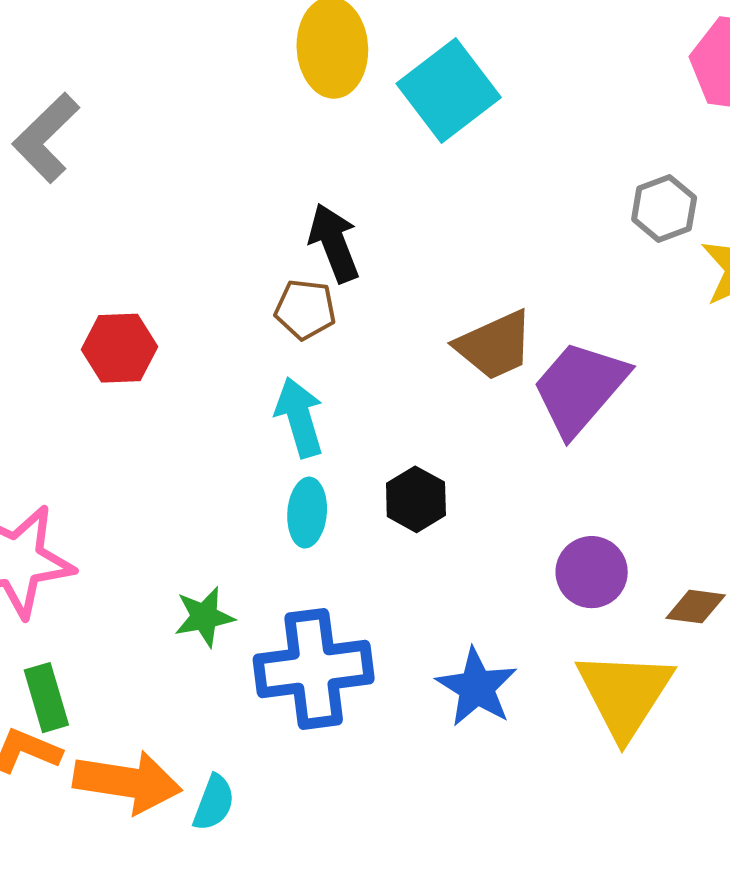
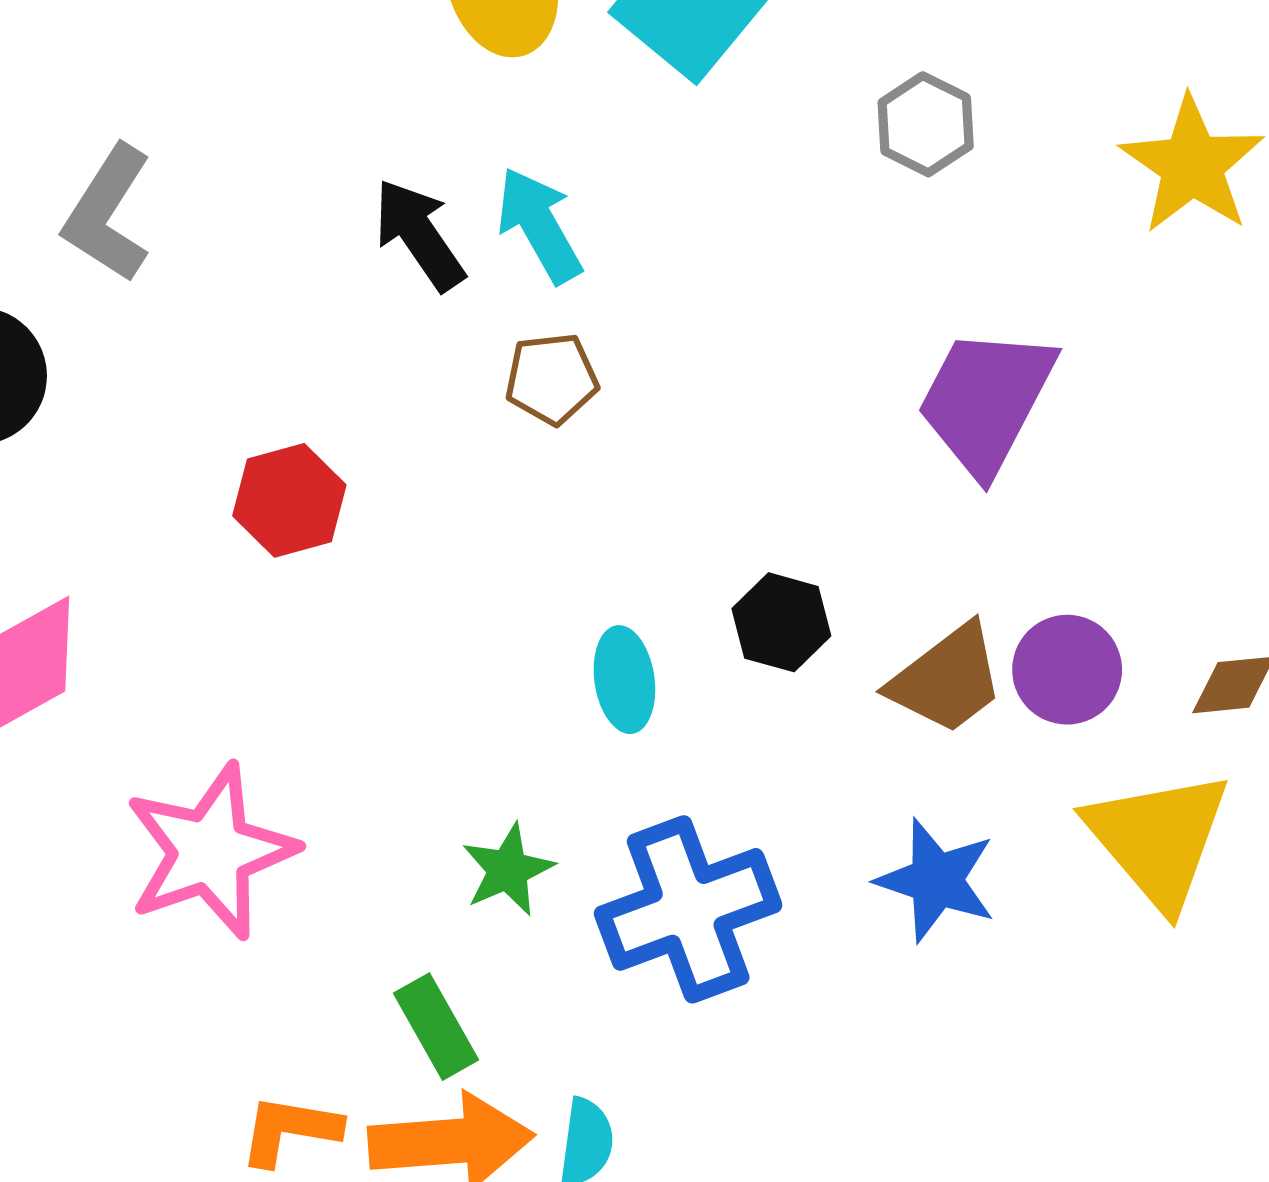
gray hexagon: (664, 208) -> (926, 124), moved
black arrow: (334, 243) -> (419, 235), moved
brown trapezoid: (495, 345) -> (947, 679), moved
cyan arrow: (300, 417) -> (539, 225), moved
green rectangle: (46, 698) -> (436, 1027), moved

